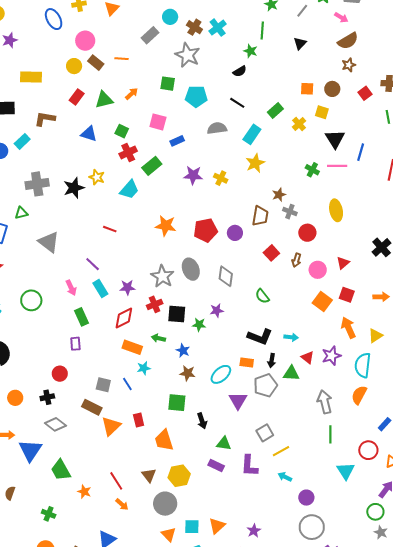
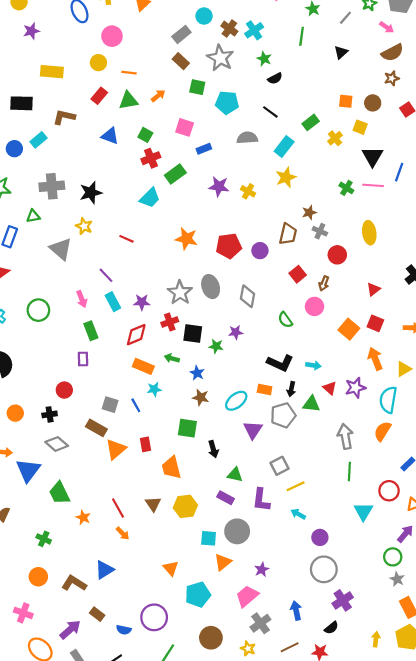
green star: (250, 51) -> (264, 59), moved
orange line: (121, 59) -> (129, 73), moved
brown rectangle: (96, 63) -> (181, 61), moved
yellow star: (97, 177) -> (84, 226), moved
pink circle: (318, 270) -> (314, 306), moved
gray circle: (165, 504) -> (237, 531), moved
cyan square: (192, 527) -> (209, 538), moved

